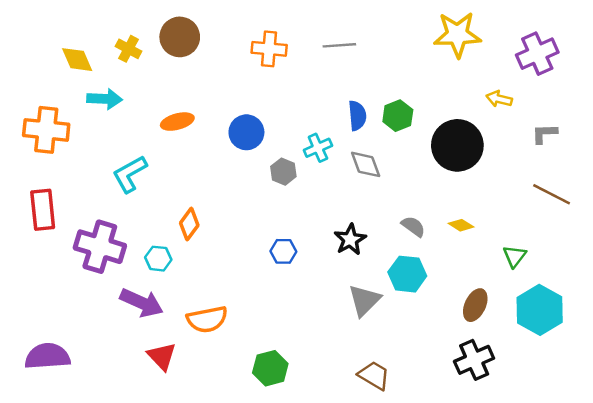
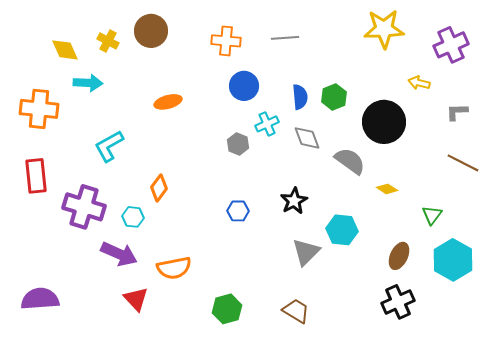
orange ellipse: (177, 122) -> (168, 102), moved
blue circle: (246, 132) -> (244, 86), moved
gray semicircle: (413, 226) -> (350, 161), moved, size x1.5
brown trapezoid: (374, 375) -> (296, 311), moved

